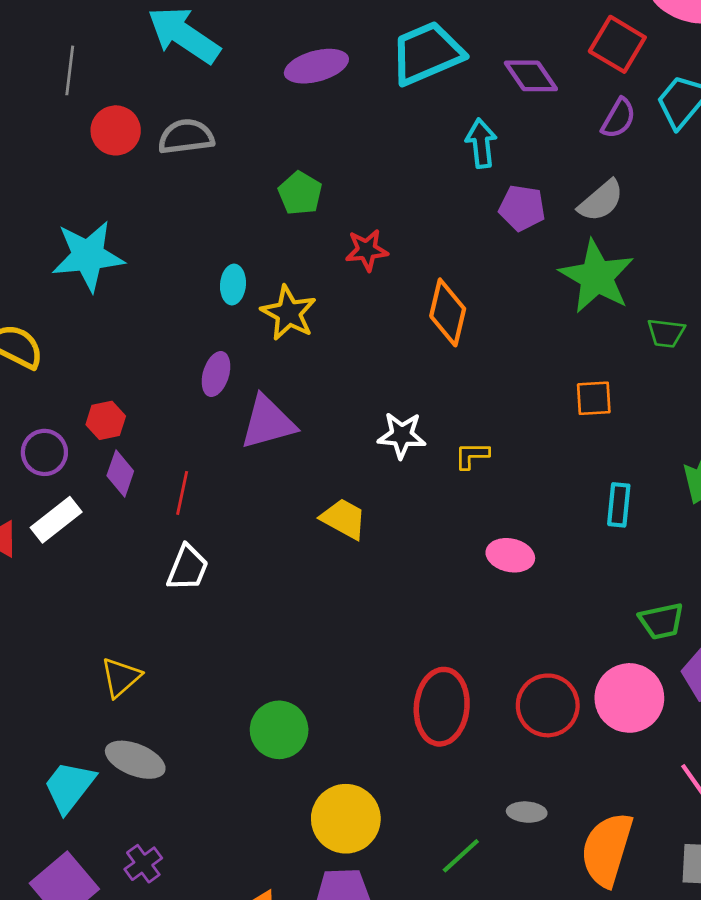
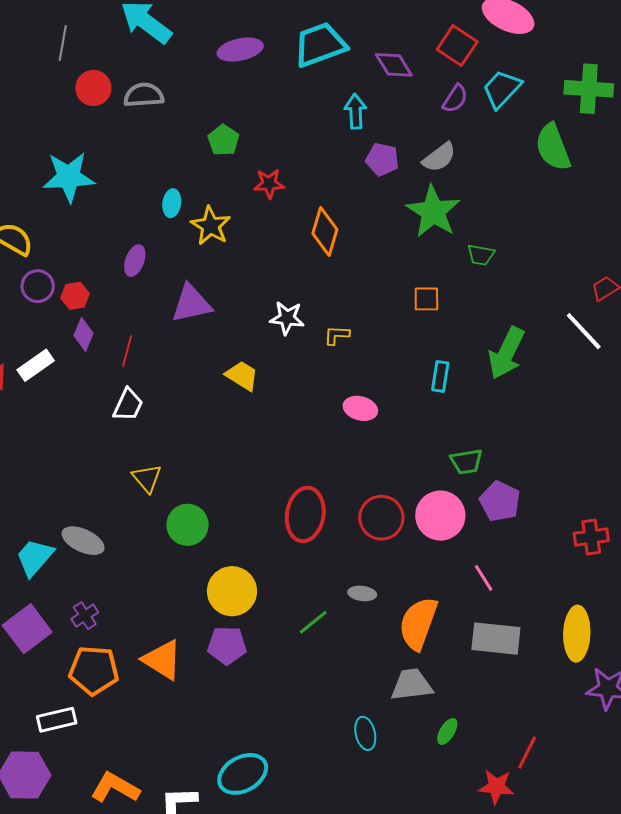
purple ellipse: (216, 374) -> (135, 261), moved
purple circle: (44, 452) -> (38, 286), moved
yellow triangle: (121, 677) -> (147, 478), moved, turned -32

